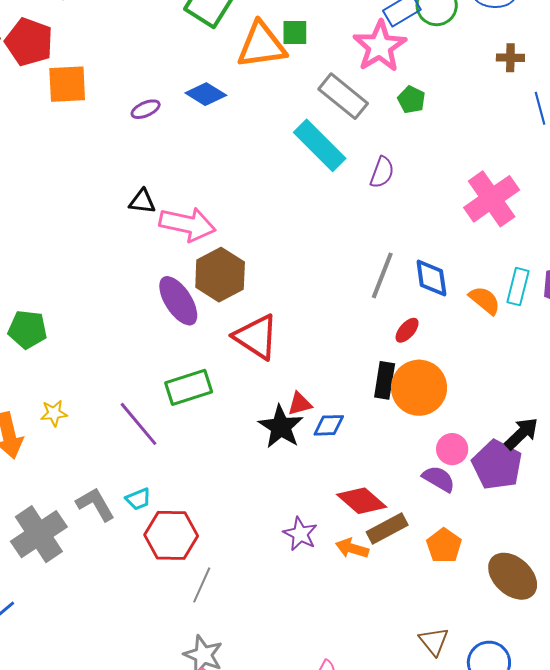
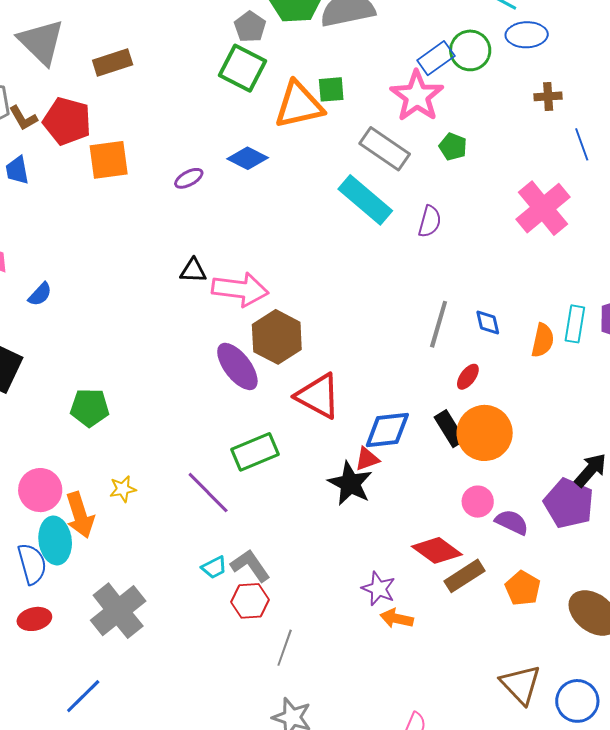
pink cross: (492, 199) -> (543, 208), moved
blue diamond: (431, 278) -> (488, 323), size x0.7
orange semicircle: (485, 300) -> (543, 340), turned 68
black rectangle: (385, 380) -> (450, 429), turned -36
blue diamond: (329, 425) -> (387, 430), moved, size x1.5
pink circle: (452, 449) -> (478, 502), moved
gray L-shape: (95, 504) -> (250, 566), moved
red hexagon: (171, 535) -> (250, 601), size x0.7
orange arrow: (352, 548) -> (397, 618), moved
brown triangle: (434, 641) -> (521, 684), size x1.4

